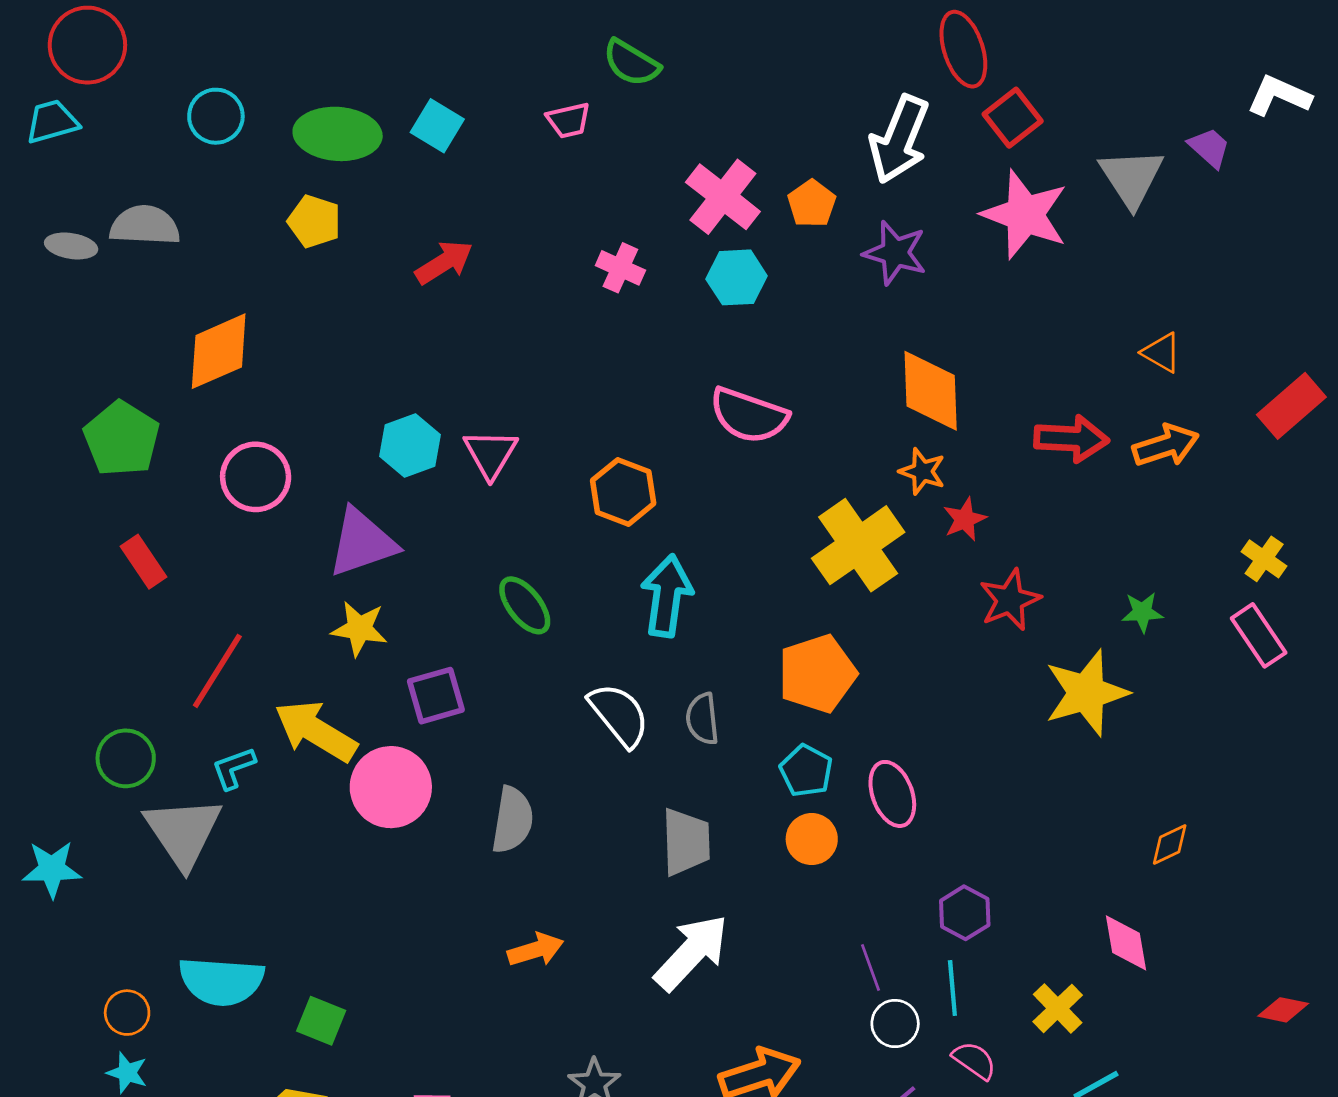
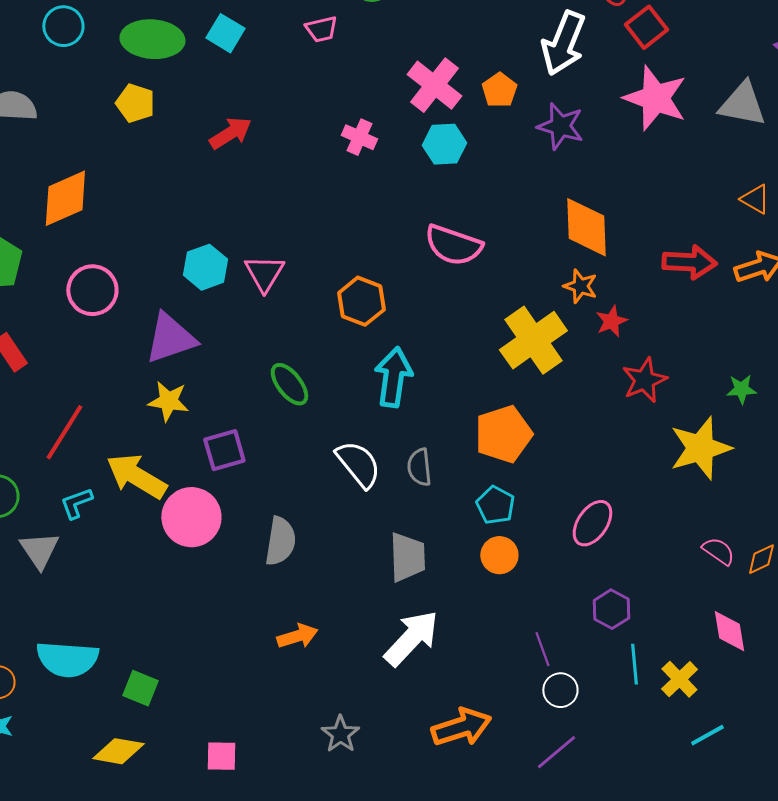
gray triangle: (1131, 178) -> (742, 104), moved, turned -46
pink ellipse: (892, 794) -> (592, 523), moved, turned 54
gray triangle: (183, 832) -> (39, 550), size x0.7
cyan line: (952, 988) -> (634, 664), moved
pink semicircle: (974, 1060) -> (718, 551), moved

